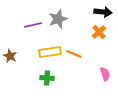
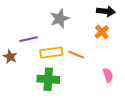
purple line: (33, 25) -> (29, 39), moved
green cross: (47, 78) -> (48, 79), size x1.5

